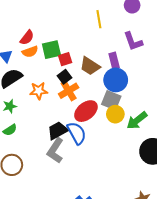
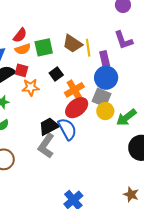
yellow line: (99, 19) -> (88, 48), moved
red square: (65, 59) -> (21, 70), moved, turned 32
brown trapezoid: (90, 66) -> (72, 44), moved
orange cross: (69, 91) -> (74, 90), moved

